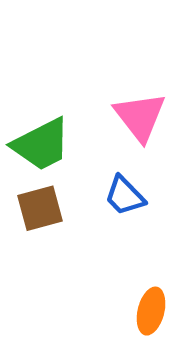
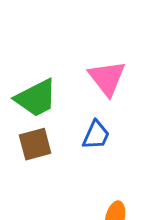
blue trapezoid: (125, 196) -> (96, 135), turned -112

